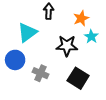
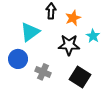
orange star: (81, 18) -> (73, 18), moved

